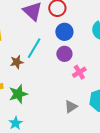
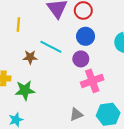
cyan line: (34, 48) -> (51, 47), turned 75
pink cross: (79, 72) -> (92, 81), size x1.5

